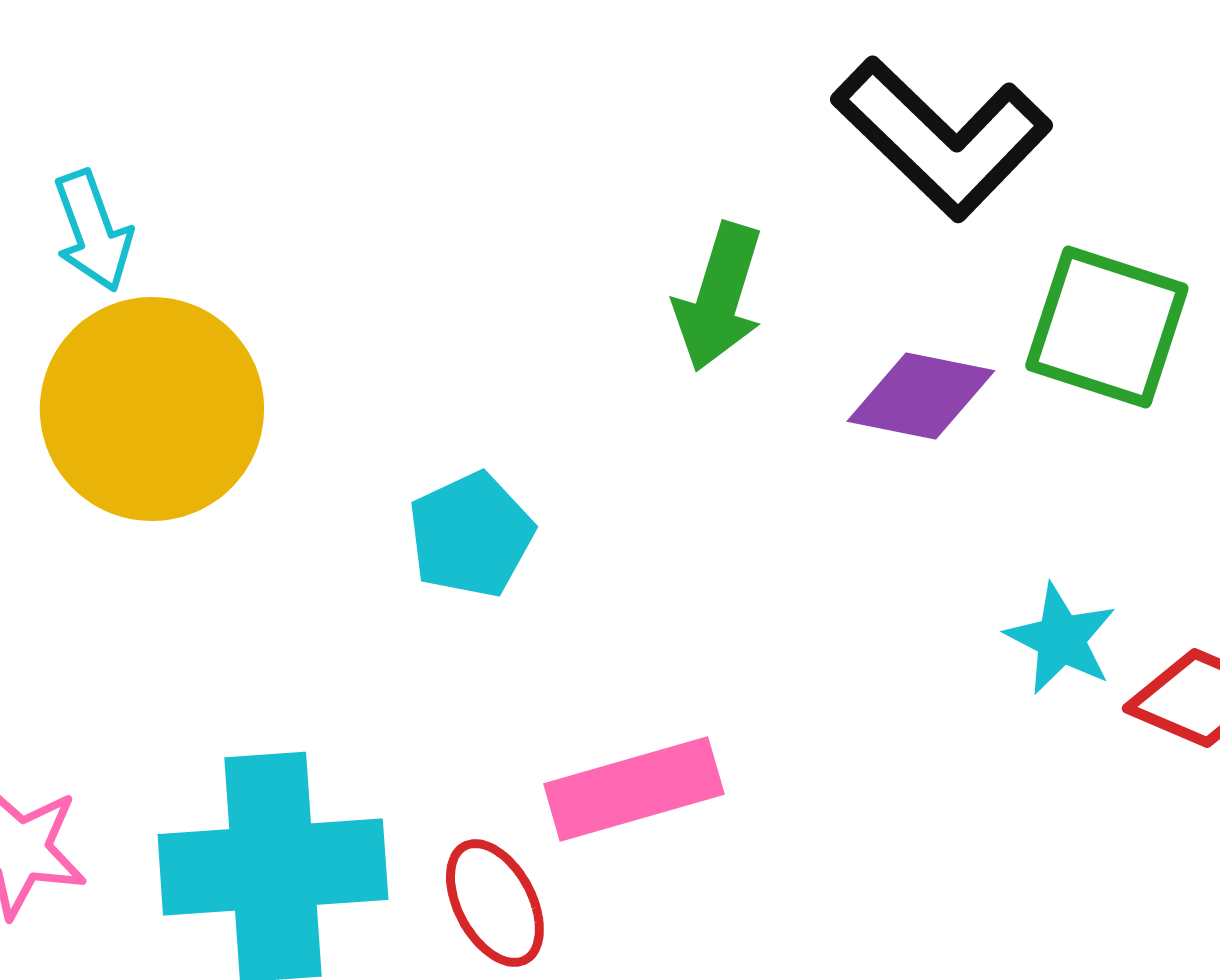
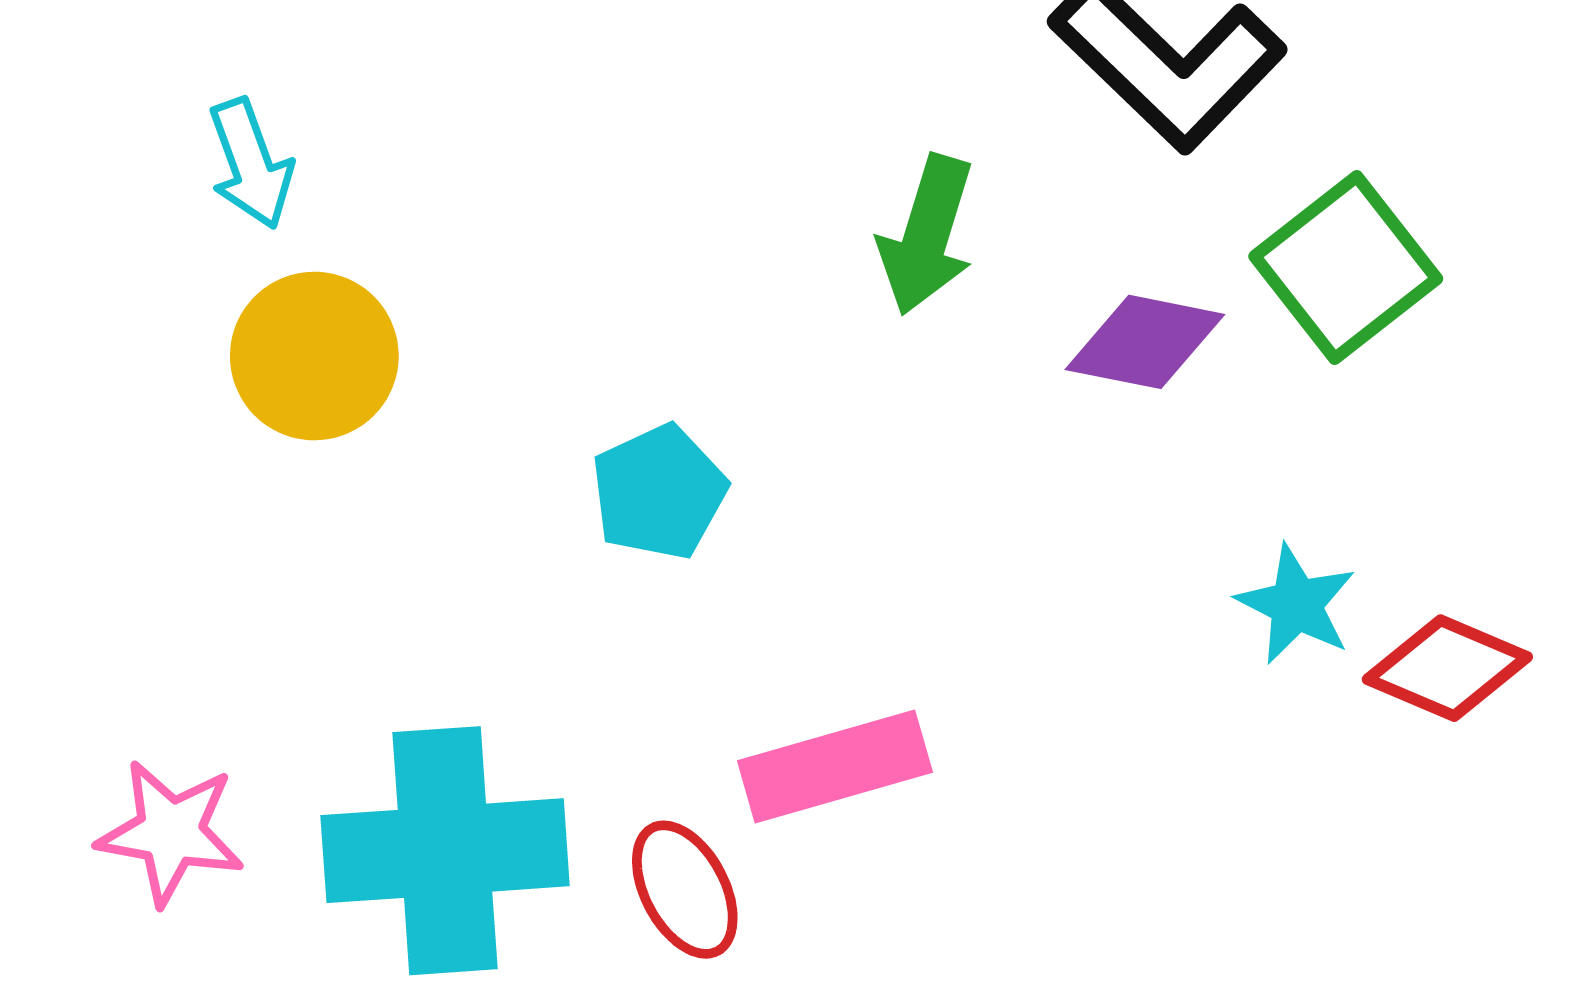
green square: (1107, 327) -> (1346, 267), turned 34
yellow circle: (152, 409) -> (314, 356), size x0.7

